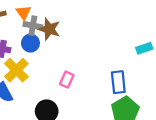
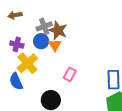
orange triangle: (24, 13) -> (55, 45), moved
gray cross: (33, 26) -> (44, 26), turned -35

